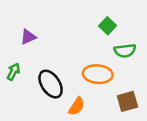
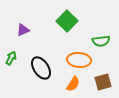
green square: (108, 26) -> (67, 21), moved, size x1.5
orange semicircle: (77, 106) -> (73, 84), moved

